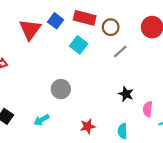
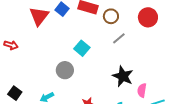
cyan square: (79, 45) -> (82, 48), moved
black star: (126, 94) -> (123, 76), size x1.5

